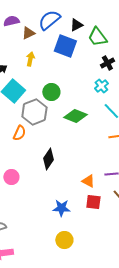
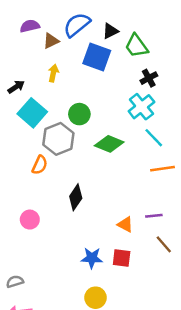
cyan cross: (101, 86) -> (141, 107), size x1.5
red square: (93, 202) -> (122, 258), moved

